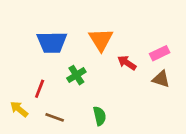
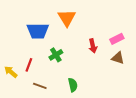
orange triangle: (101, 40) -> (67, 18), moved
red arrow: (127, 63) -> (93, 46), turned -136
yellow arrow: (19, 109) -> (11, 72), moved

